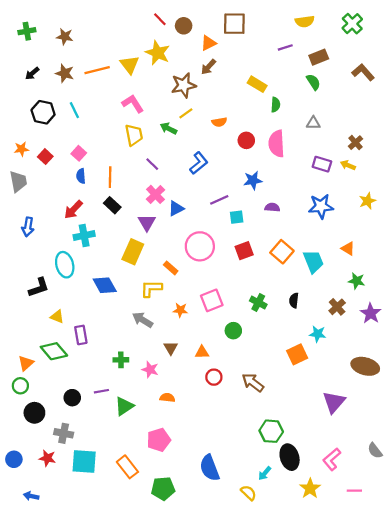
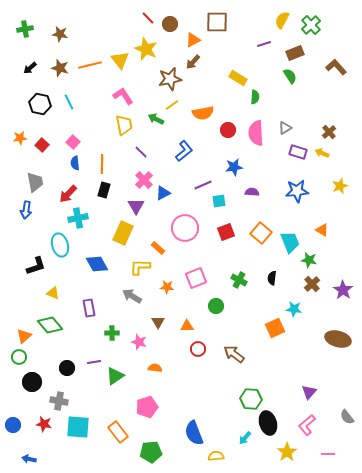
yellow semicircle: (305, 21) -> (282, 20), turned 126
green cross: (352, 24) -> (311, 25), moved
orange semicircle: (219, 122) -> (203, 113), size x1.5
gray triangle: (313, 123) -> (285, 128), moved, turned -32
gray trapezoid: (18, 181) -> (35, 182), moved
black rectangle: (112, 205) -> (104, 190), turned 63
green star: (357, 281) -> (309, 260), moved
purple rectangle: (81, 335) -> (89, 308), moved
purple triangle: (334, 402) -> (309, 392), moved, size x0.7
yellow semicircle: (248, 493) -> (216, 456), moved, turned -49

